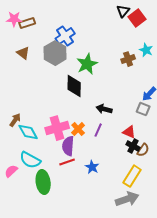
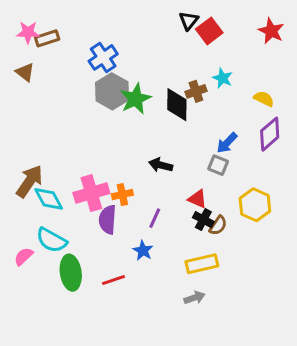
brown triangle: (23, 53) -> (25, 72), moved
gray hexagon: (55, 53) -> (112, 91), moved
black diamond: (74, 86) -> (177, 105), moved
brown arrow: (15, 120) -> (29, 181), size x1.6
orange cross: (78, 129) -> (122, 195), turned 32
purple line: (98, 130) -> (155, 218), moved
red line: (67, 162) -> (113, 280), moved
yellow rectangle: (132, 176) -> (202, 264), turned 45
gray arrow: (127, 199) -> (195, 298), size x0.6

